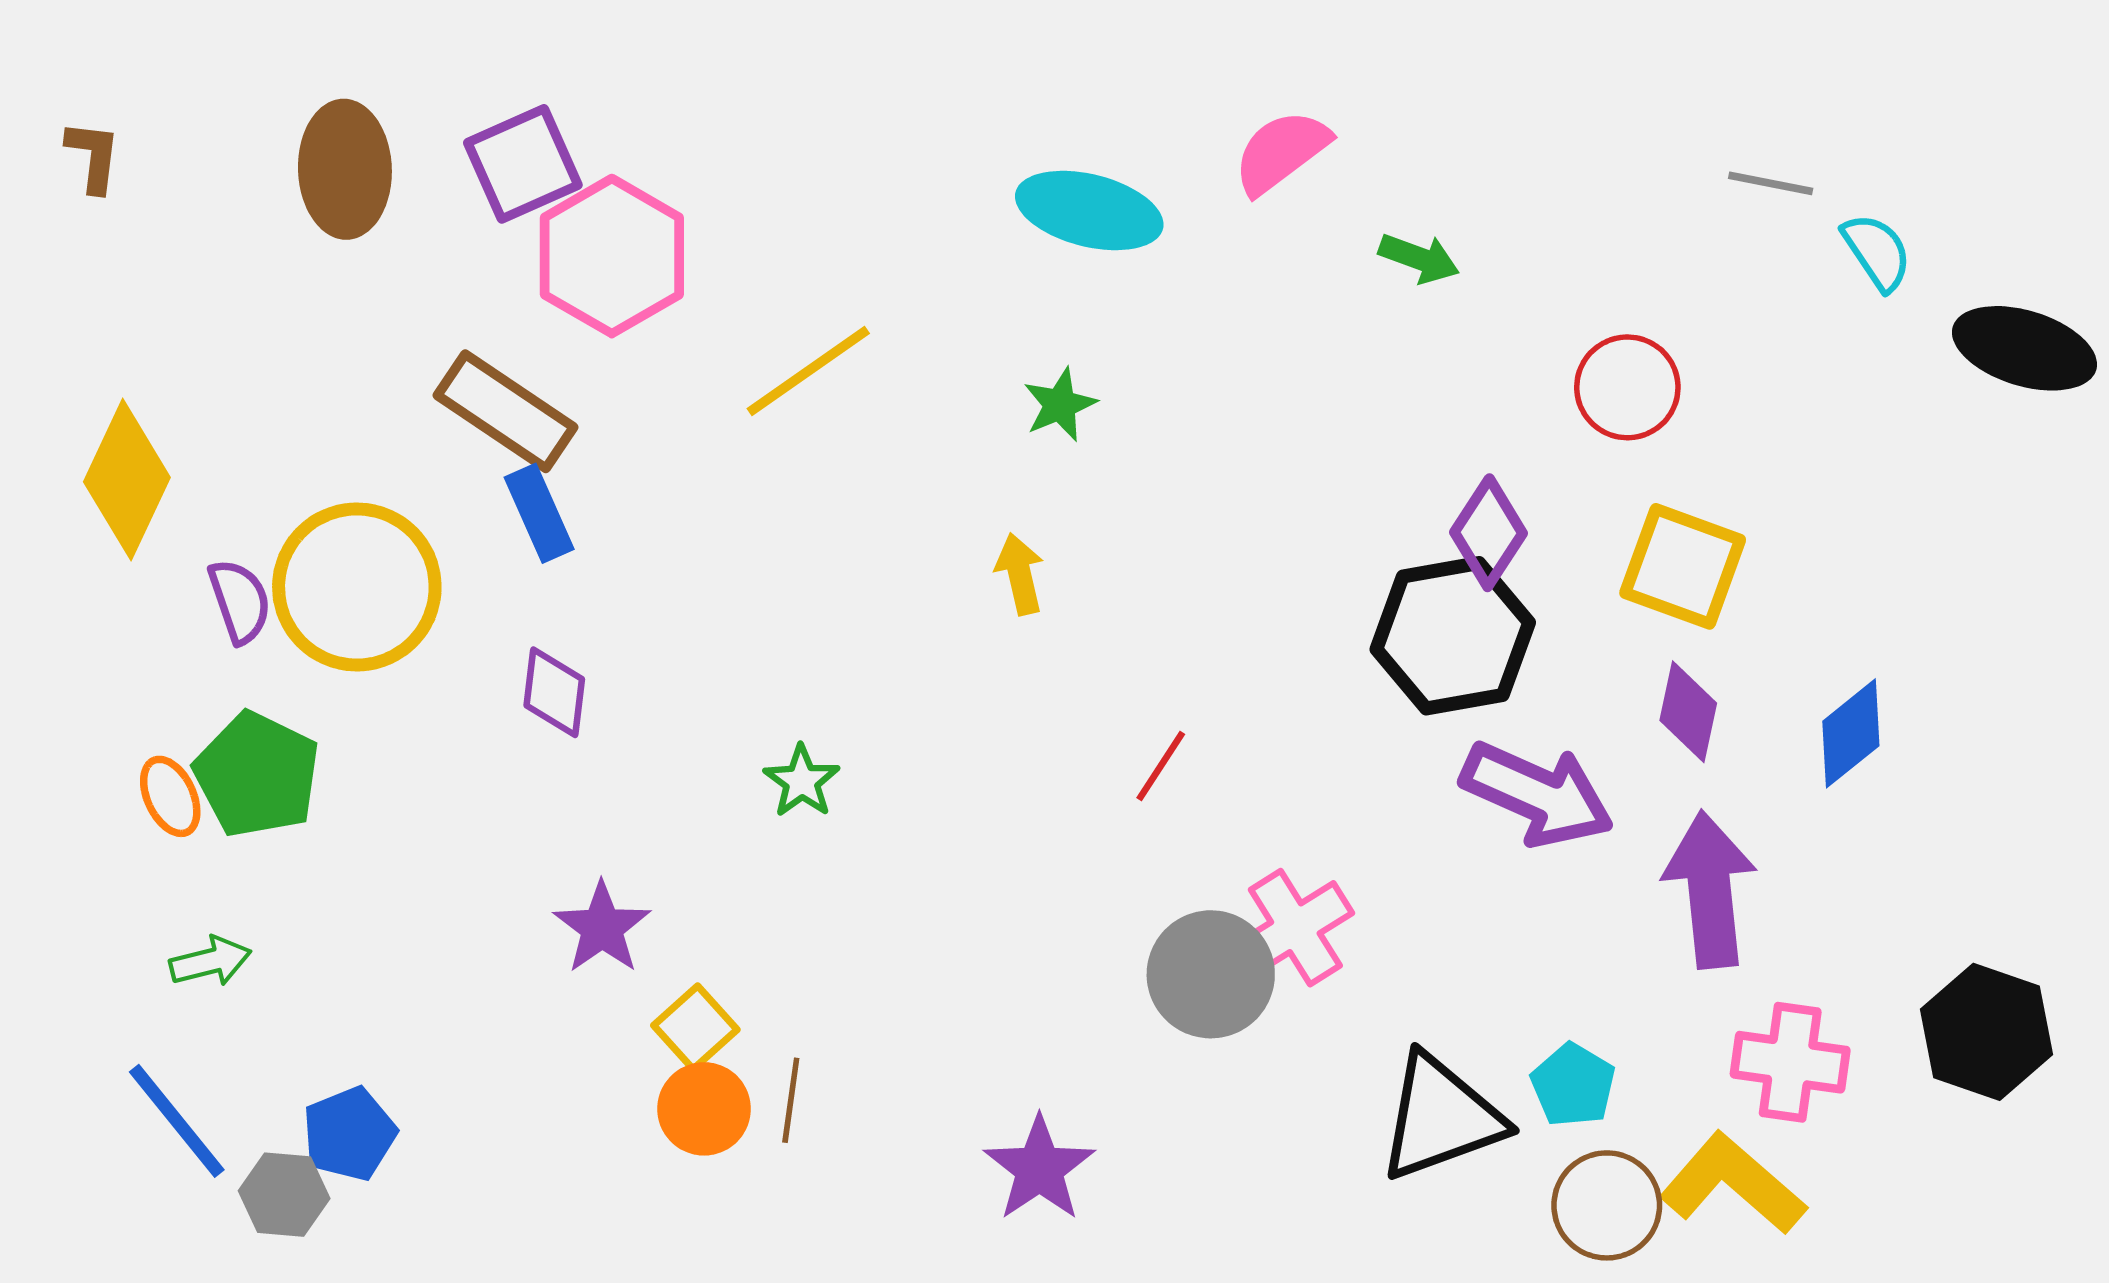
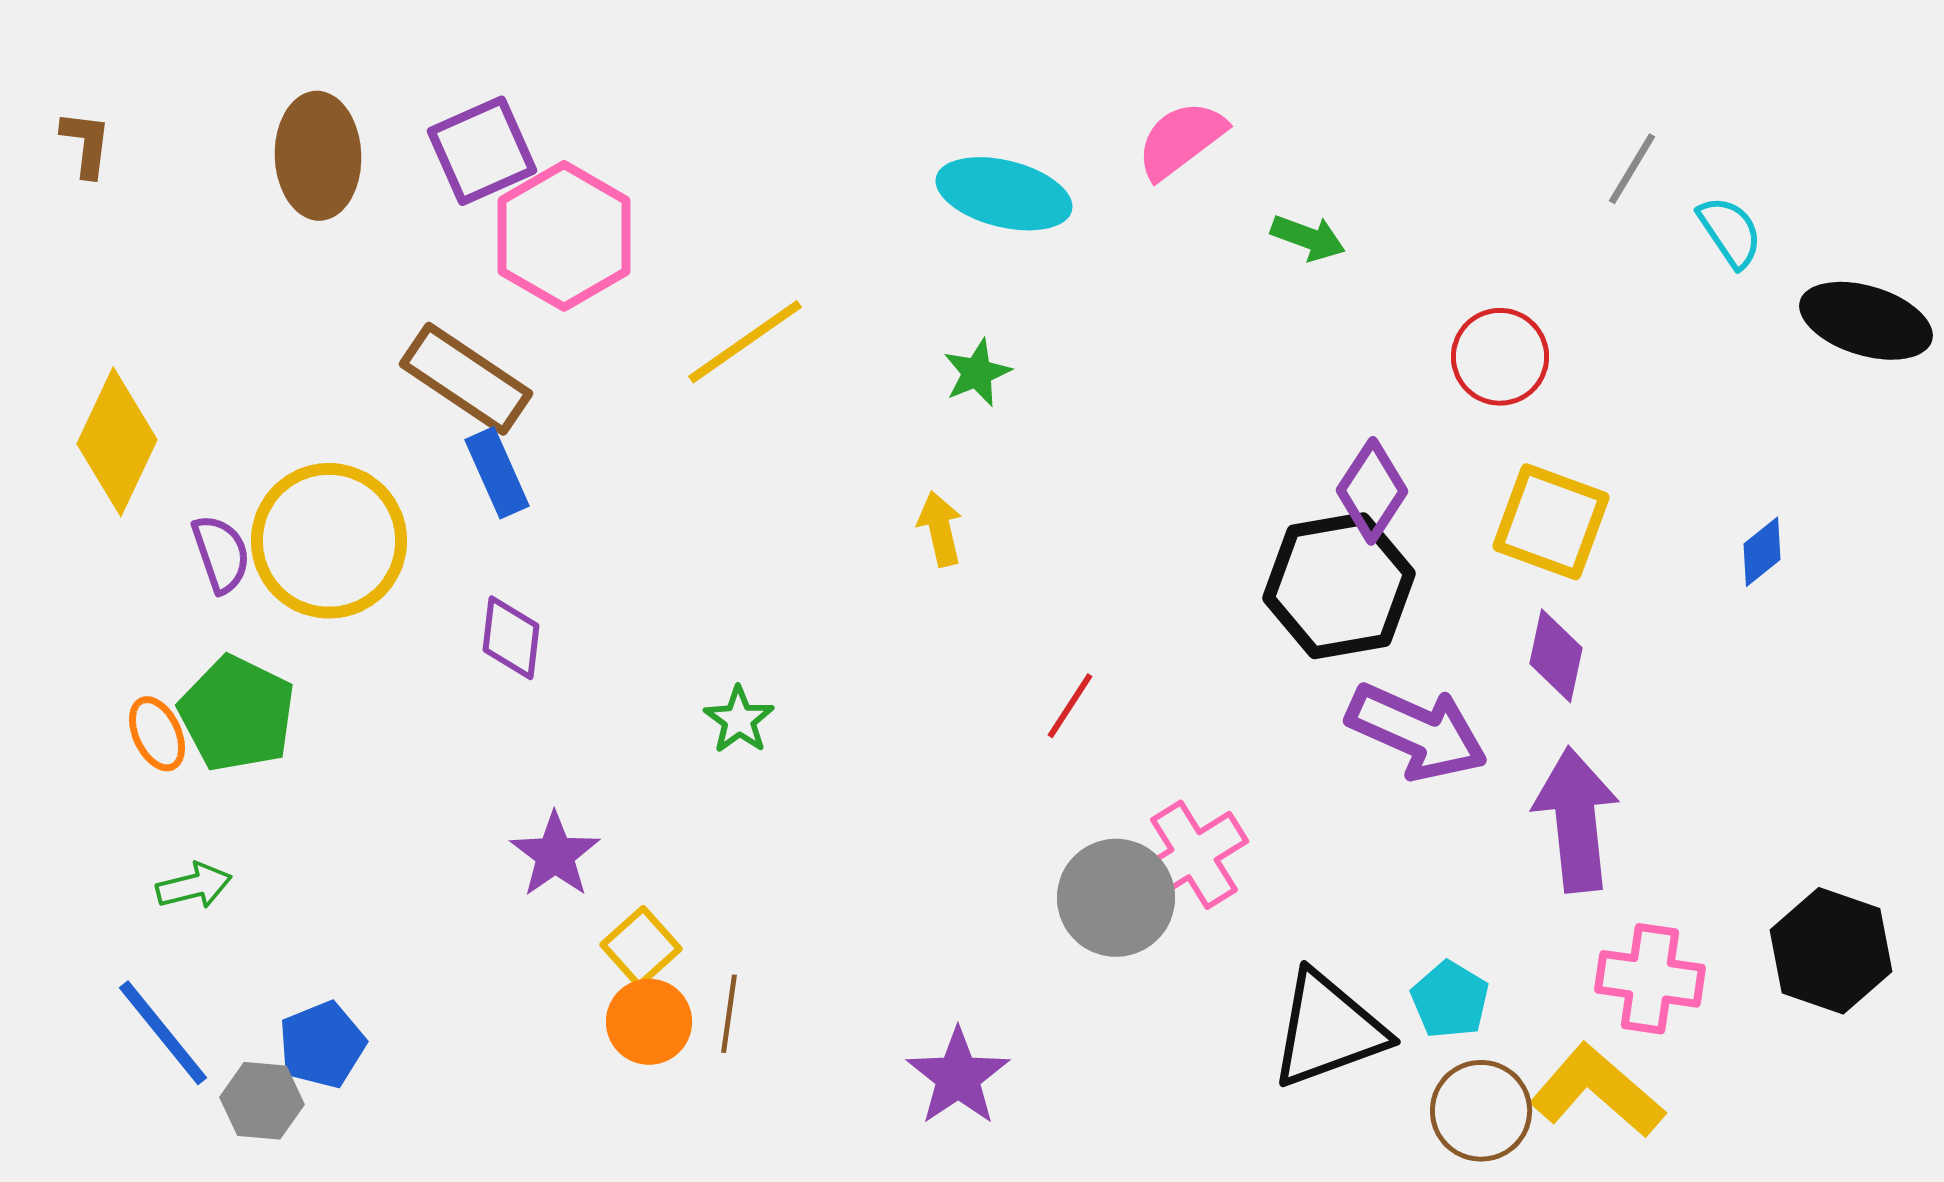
gray line: (1771, 183) -> (1632, 169), turned -70
blue diamond: (1851, 733) -> (1762, 552), moved, size x0.7

